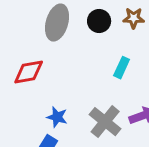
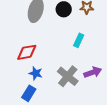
red diamond: (29, 72) -> (27, 52), moved

